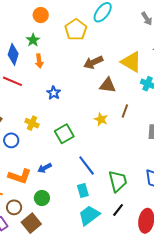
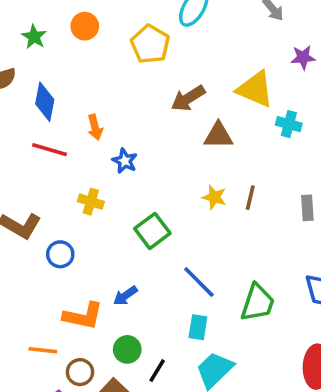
green star: (33, 40) -> (34, 37), moved
orange arrow: (39, 61) -> (95, 127), moved
brown line: (125, 111) -> (250, 198), moved
yellow cross: (32, 123) -> (91, 202), moved
green trapezoid: (118, 181) -> (258, 303), turned 40
cyan rectangle: (83, 191) -> (198, 327), turned 32
black line: (118, 210) -> (157, 371), moved

